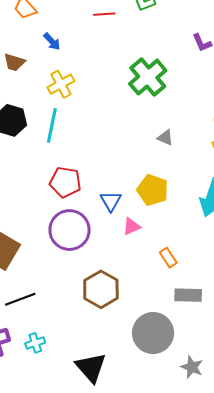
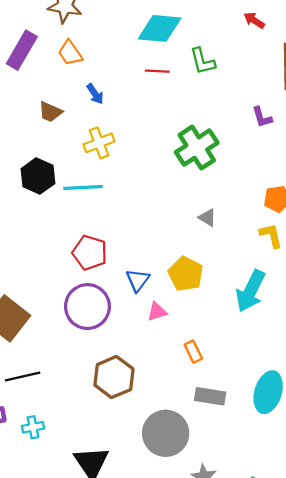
cyan line: (52, 125) -> (83, 188), turned 68

